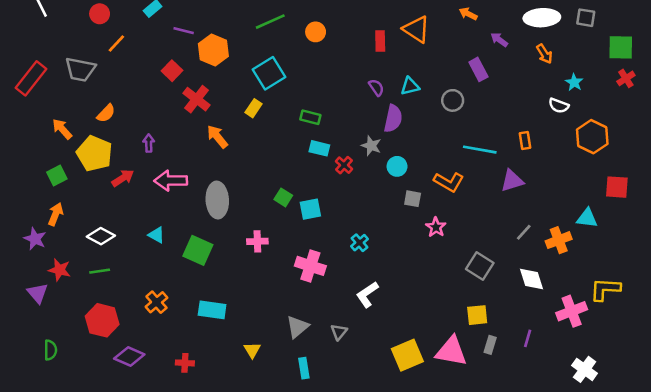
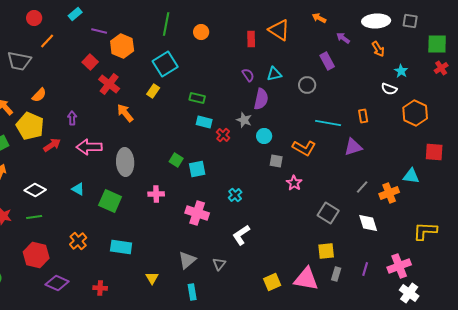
green line: (270, 22) -> (166, 24), turned -55
pink cross: (572, 311) -> (399, 266), moved
yellow square: (407, 355) -> (272, 282), size x0.7

